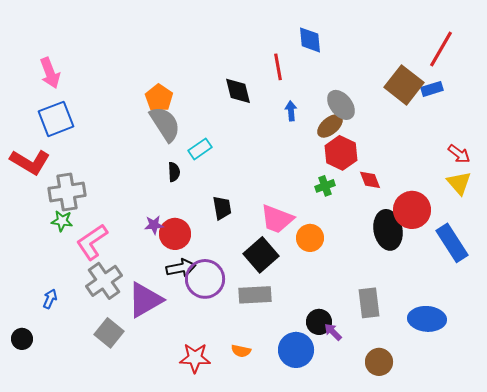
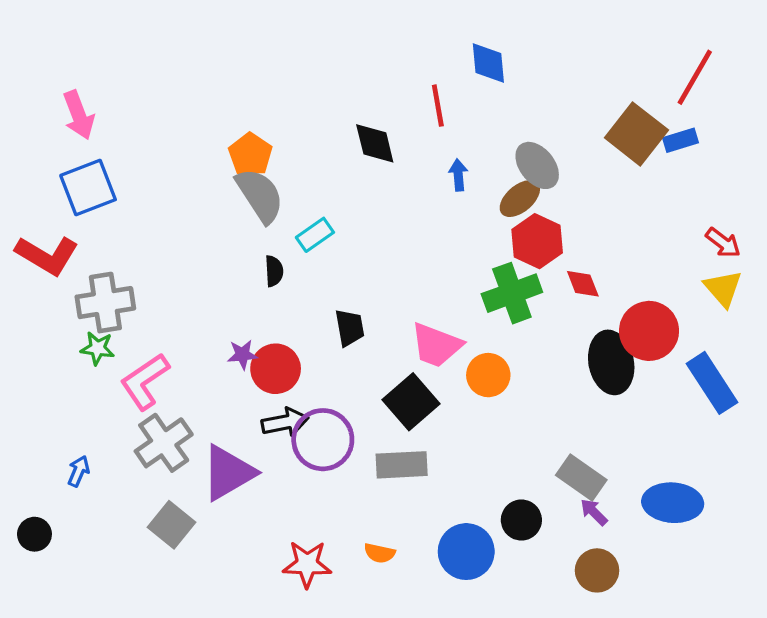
green cross: (325, 186) -> (512, 293), size x1.8
gray rectangle: (369, 303) -> (581, 477), turned -48
black circle: (319, 322) -> (521, 520), moved
purple arrow: (333, 332) -> (594, 512), moved

